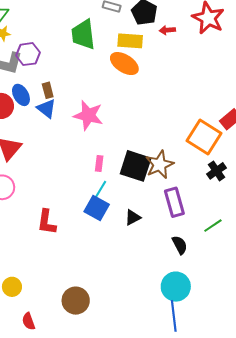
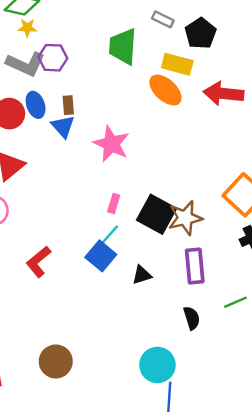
red arrow: (167, 30) -> (223, 94), moved, size x2.0
red L-shape: (47, 222) -> (38, 262), turned 32
cyan circle: (176, 287) -> (157, 365), moved

